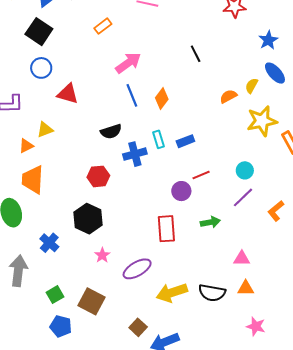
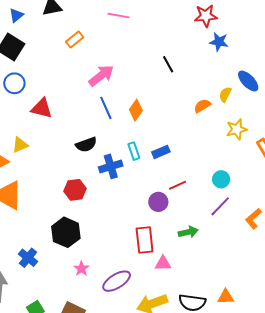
blue star: (268, 40) -> (219, 42), moved, turned -30
yellow star: (262, 121) -> (237, 129), size x0.7
pink triangle: (242, 259) -> (163, 263), moved

